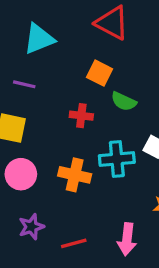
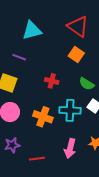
orange square: (100, 73) -> (76, 54), moved
green semicircle: (124, 101) -> (87, 84), moved
pink arrow: (127, 239) -> (70, 148), moved

